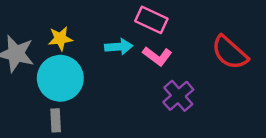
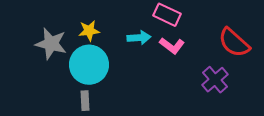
purple cross: (178, 96) -> (215, 80), moved

